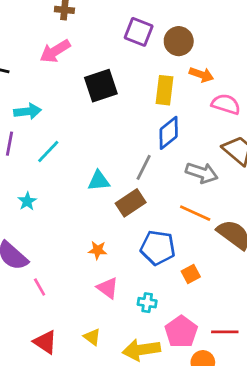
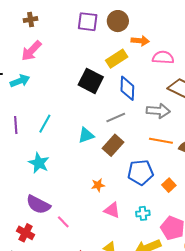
black square: (101, 86) -> (91, 81), moved, turned -30
yellow rectangle: (164, 90) -> (117, 59), turned 65
cyan arrow: (28, 111) -> (20, 81), moved
blue diamond: (169, 133) -> (127, 88), turned -35
gray line: (144, 167) -> (116, 118), turned 54
cyan star: (27, 201) -> (39, 163), size x1.5

